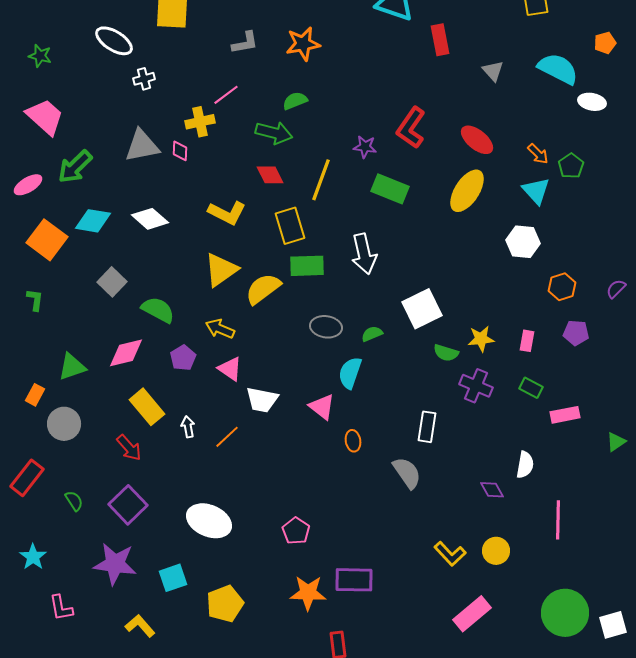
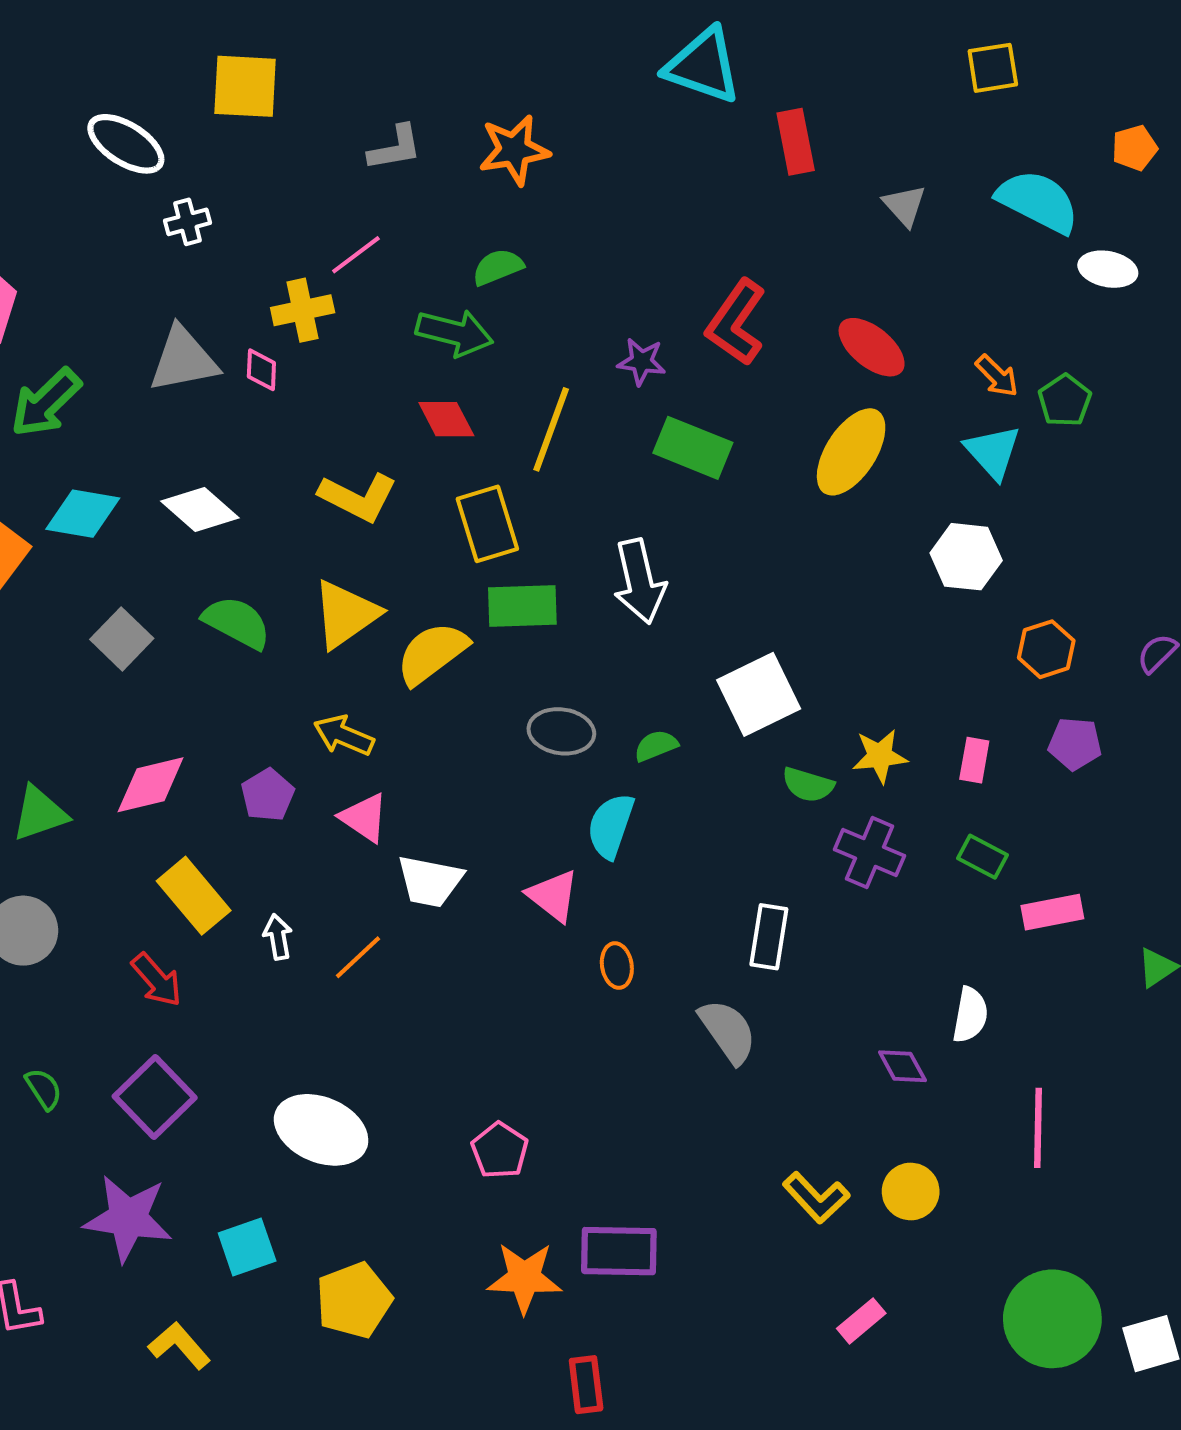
green semicircle: (158, 310) -> (237, 622), moved
pink rectangle: (472, 614) -> (861, 1321), size x0.6

